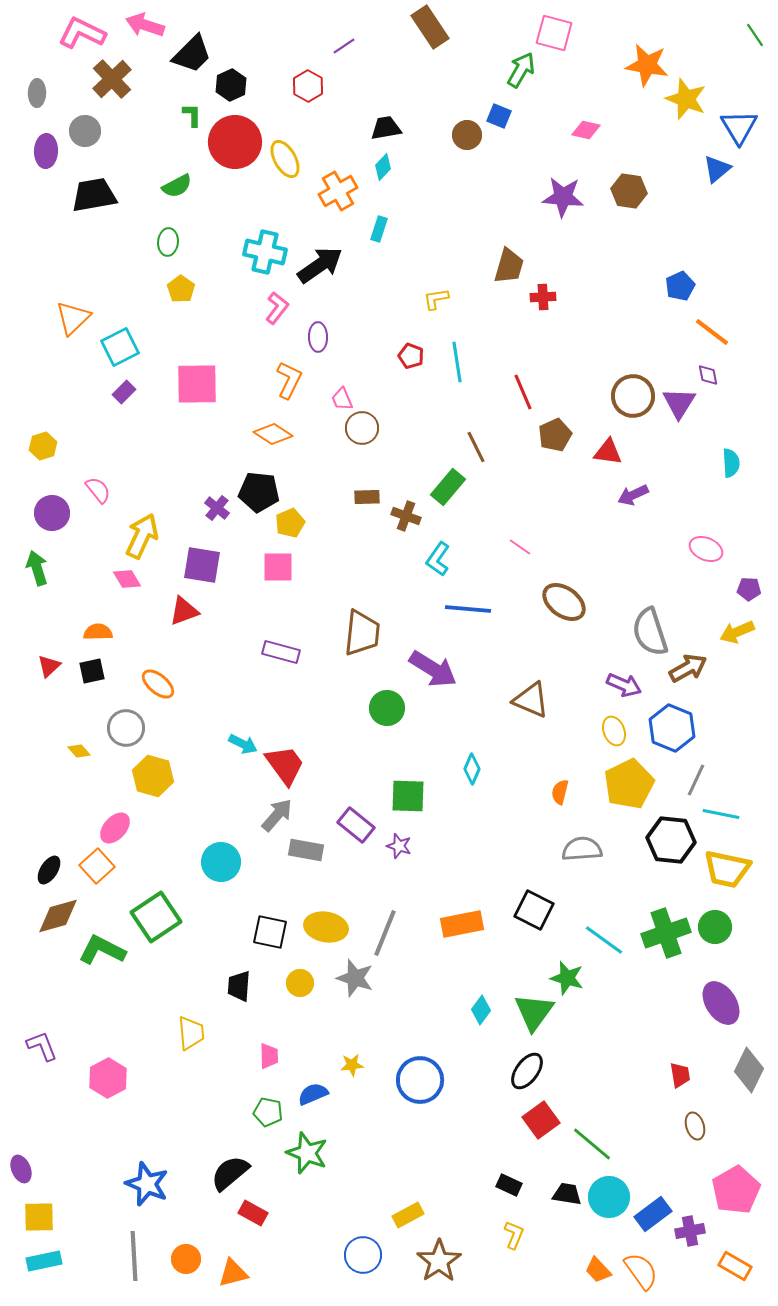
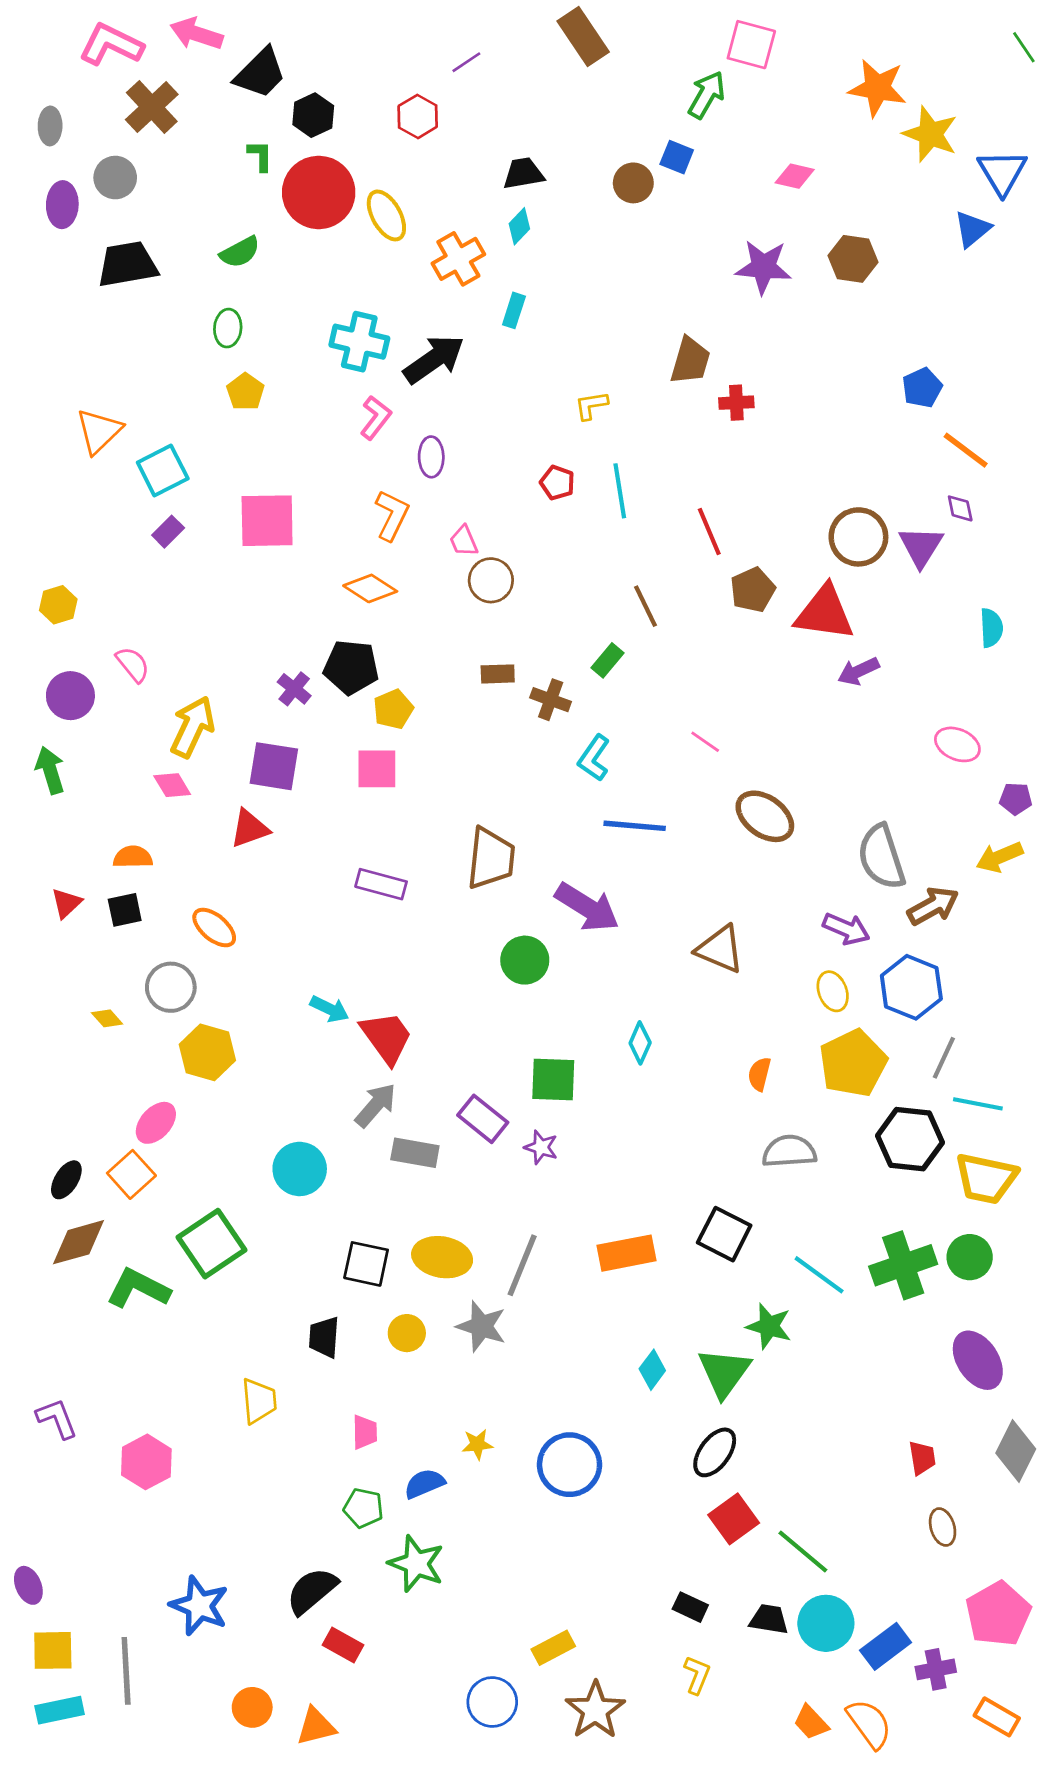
red triangle: (608, 452) -> (825, 613), size x1.6
green rectangle: (448, 487) -> (608, 660), size x0.7
gray line: (134, 1256) -> (126, 1671), moved

